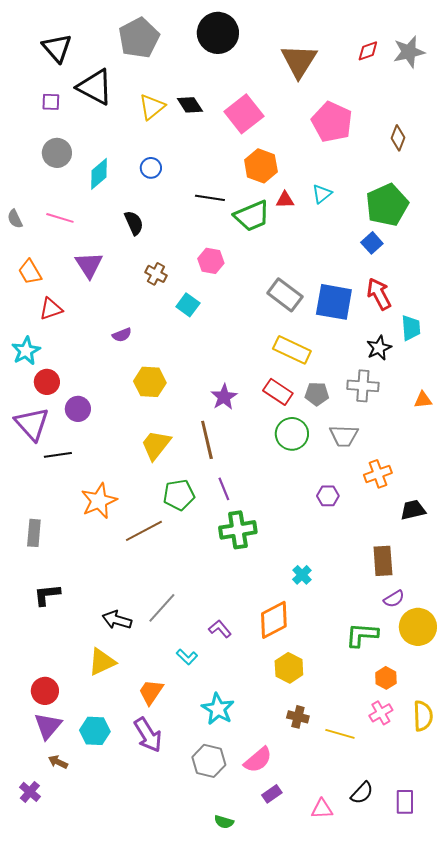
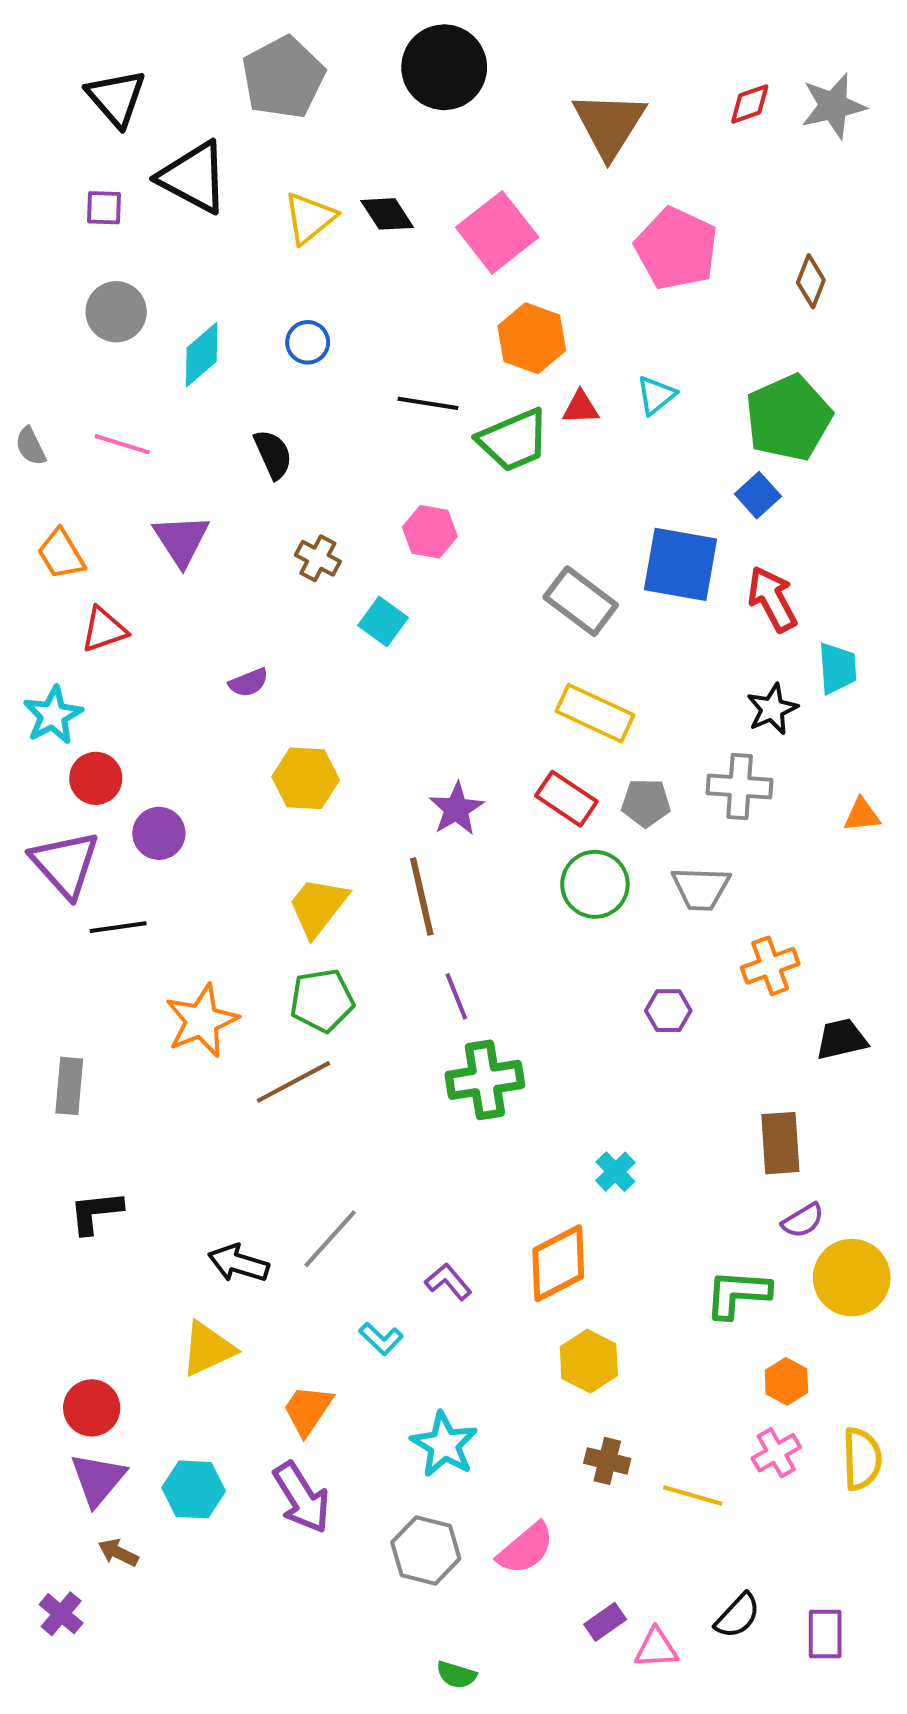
blue square: (334, 302) -> (681, 564), moved
green pentagon: (179, 495) -> (322, 1000), moved
purple rectangle: (272, 794) -> (605, 1622), moved

